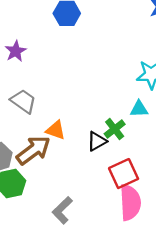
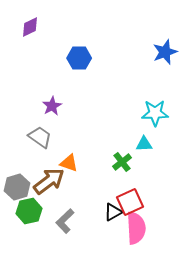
purple star: (16, 51) -> (52, 106), moved
black triangle: (97, 141) -> (113, 212), moved
gray L-shape: (62, 210) -> (65, 221), moved

